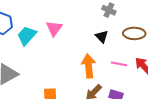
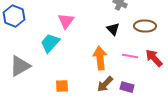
cyan trapezoid: (27, 35) -> (50, 43), moved

